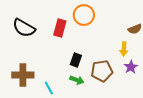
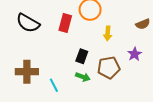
yellow arrow: (124, 49) -> (108, 33), moved
purple star: (131, 67) -> (135, 54), moved

